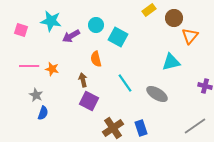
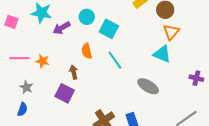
orange triangle: (190, 36) -> (171, 32), moved
cyan triangle: (171, 62) -> (162, 54), turned 36
cyan line: (125, 83) -> (115, 60), moved
purple square: (89, 101) -> (65, 93), moved
blue semicircle: (43, 113) -> (22, 109), moved

